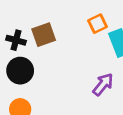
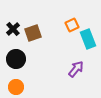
black cross: (16, 40) -> (13, 29), moved, turned 32

